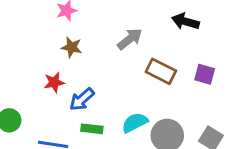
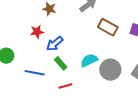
green rectangle: (92, 129) -> (61, 63), turned 40

